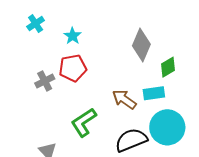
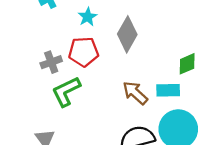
gray diamond: (141, 45) -> (127, 34), moved
green L-shape: (84, 122) -> (66, 91), moved

